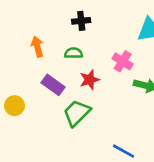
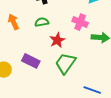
purple rectangle: (53, 85) -> (31, 61), moved
green trapezoid: (77, 113) -> (65, 63), moved

